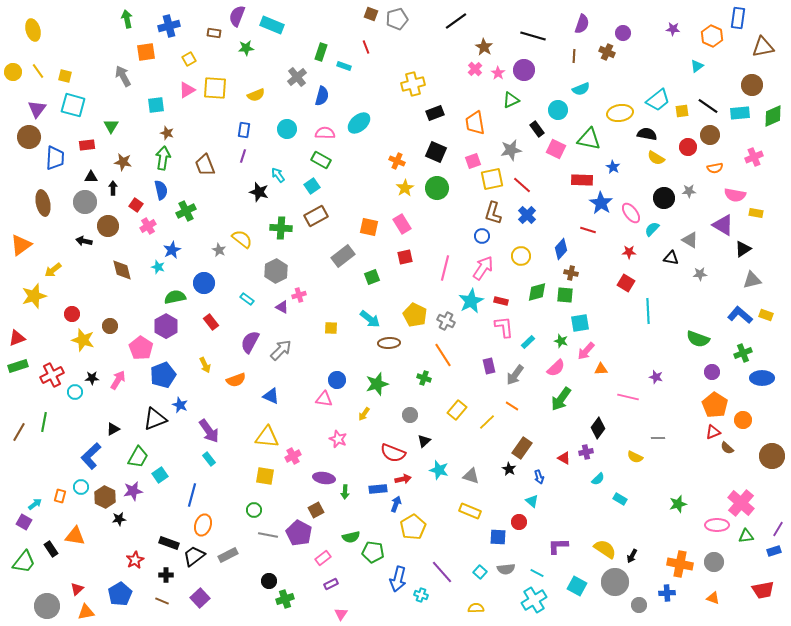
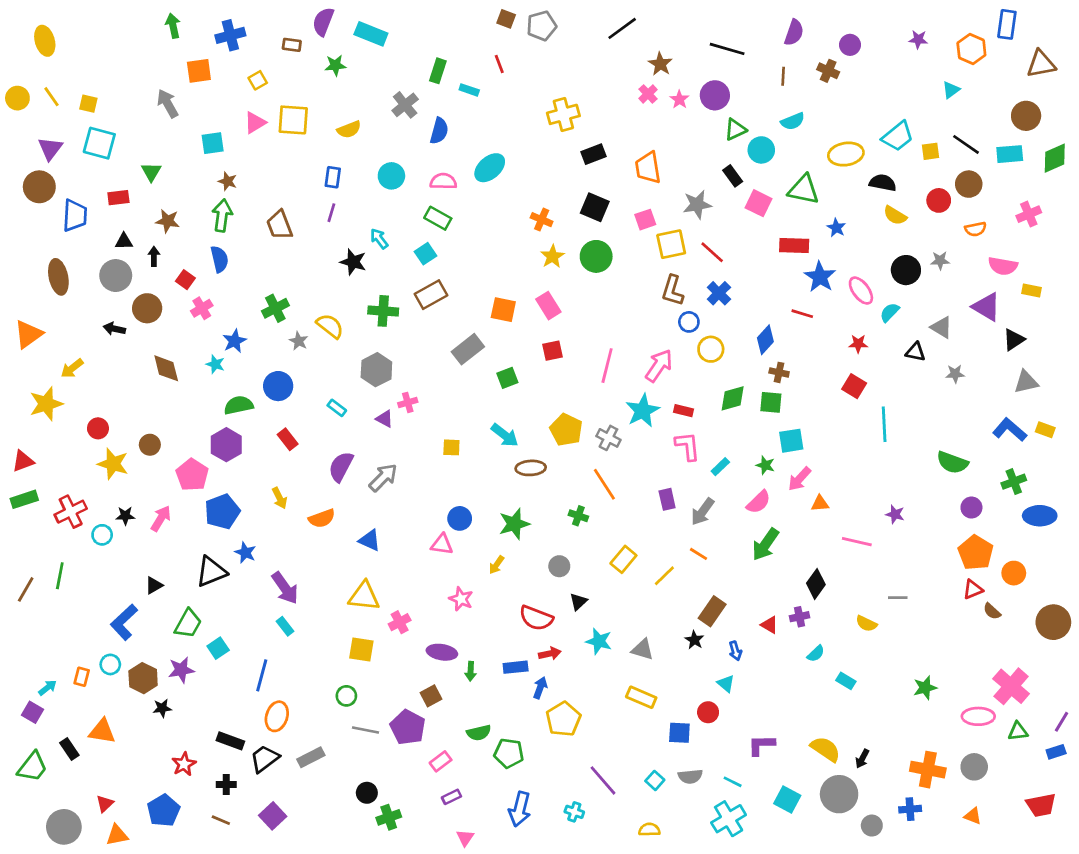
green triangle: (511, 100) -> (735, 129), moved
green cross: (186, 211) -> (275, 308), moved
blue circle: (482, 236) -> (689, 322), moved
blue arrow: (398, 579) -> (520, 809), moved

